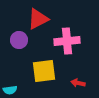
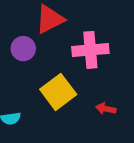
yellow square: (44, 71) -> (58, 92), turned -30

